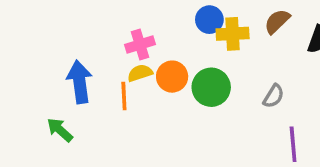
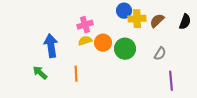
brown semicircle: (277, 21) -> (157, 21), moved
orange line: (124, 96) -> (76, 74), moved

